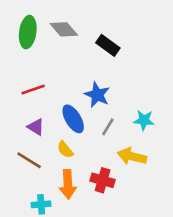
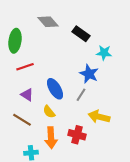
green ellipse: (28, 32) -> (15, 41), moved
blue star: (97, 95) -> (89, 74), moved
cyan star: (144, 120) -> (104, 53), moved

